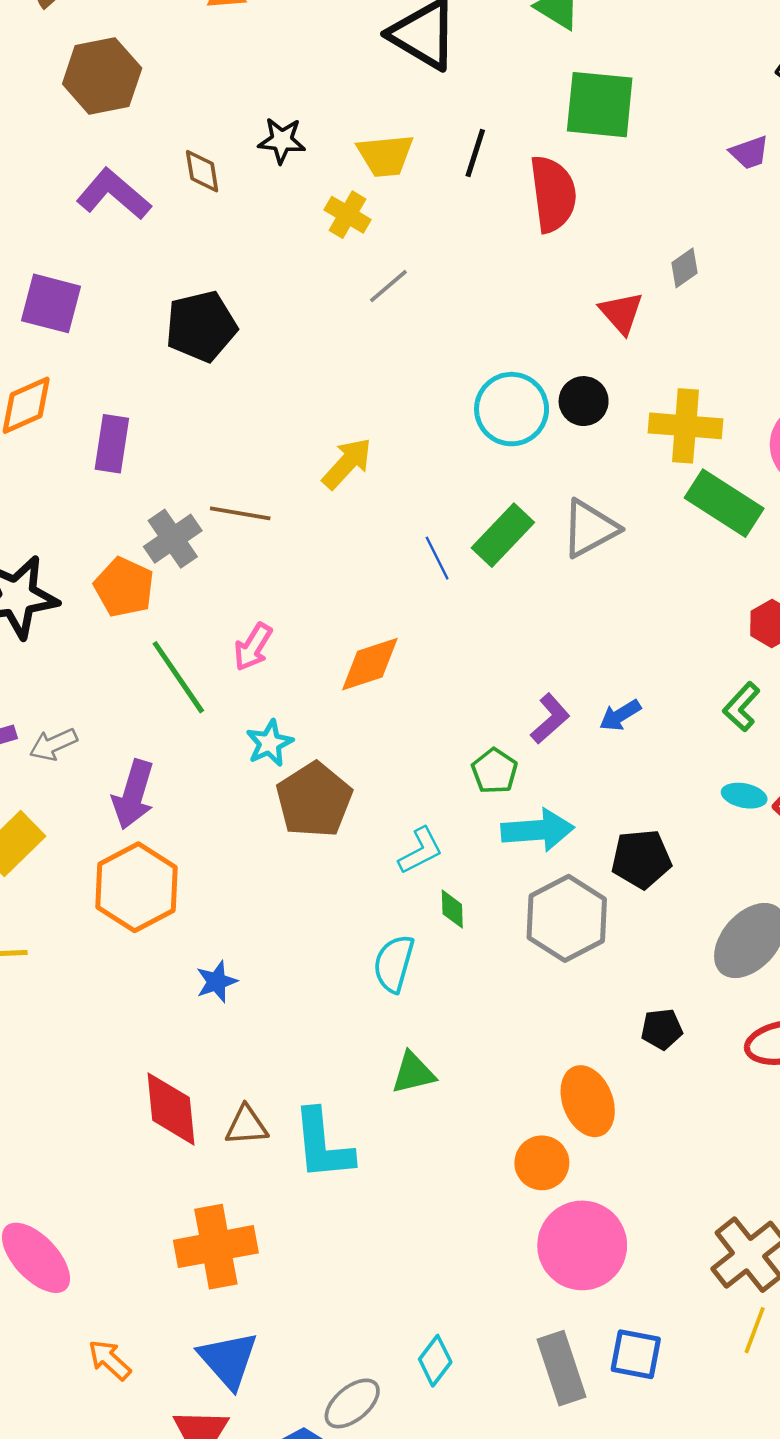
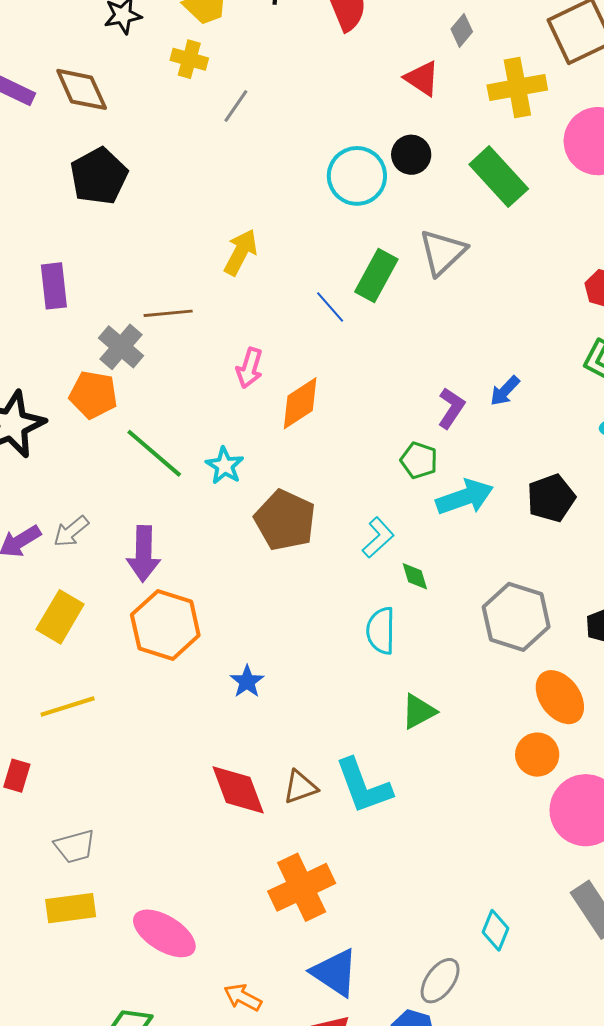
brown diamond: (202, 171) -> (82, 89), moved, size x1.5
yellow cross: (685, 426) -> (517, 87), moved
green rectangle: (724, 503) -> (499, 177), moved, turned 30
pink arrow: (253, 647) -> (250, 368), moved
cyan star: (269, 743) -> (225, 466), moved
gray hexagon: (567, 918) -> (516, 617), moved

